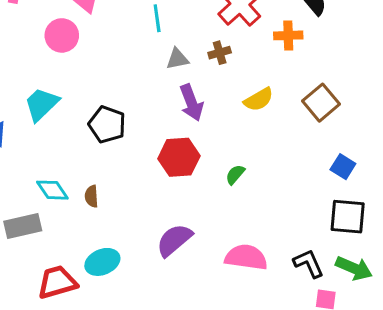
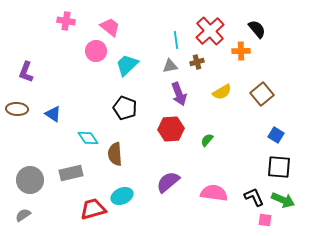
cyan line: (157, 18) -> (176, 40), moved
cyan trapezoid: (41, 104) -> (127, 65), moved
cyan diamond: (52, 190) -> (88, 138), moved
brown semicircle: (91, 196) -> (115, 154), size x1.6

